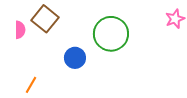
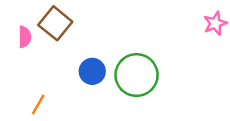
green circle: (111, 34) -> (137, 75), moved

